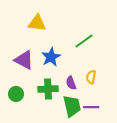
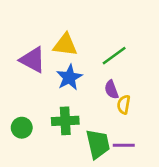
yellow triangle: (37, 23) -> (65, 45), moved
purple triangle: (24, 60) -> (33, 60), moved
purple semicircle: (71, 83) -> (111, 90), moved

